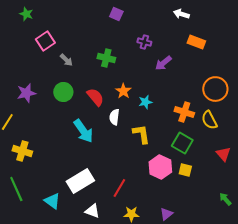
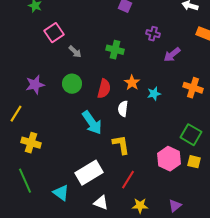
red semicircle: (95, 97) -> (104, 89), turned 54
orange cross: (184, 112) -> (193, 88), moved
yellow L-shape: (141, 134) -> (121, 145), moved

